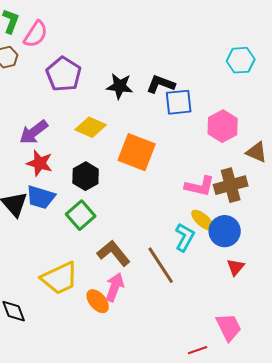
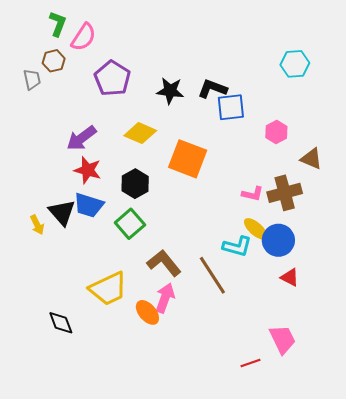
pink hexagon: (223, 126) -> (276, 132), size x0.7
pink L-shape: (200, 186) -> (253, 194), size x0.7
cyan L-shape: (185, 237) -> (237, 246), turned 76
red triangle: (236, 267) -> (290, 277), turned -42

